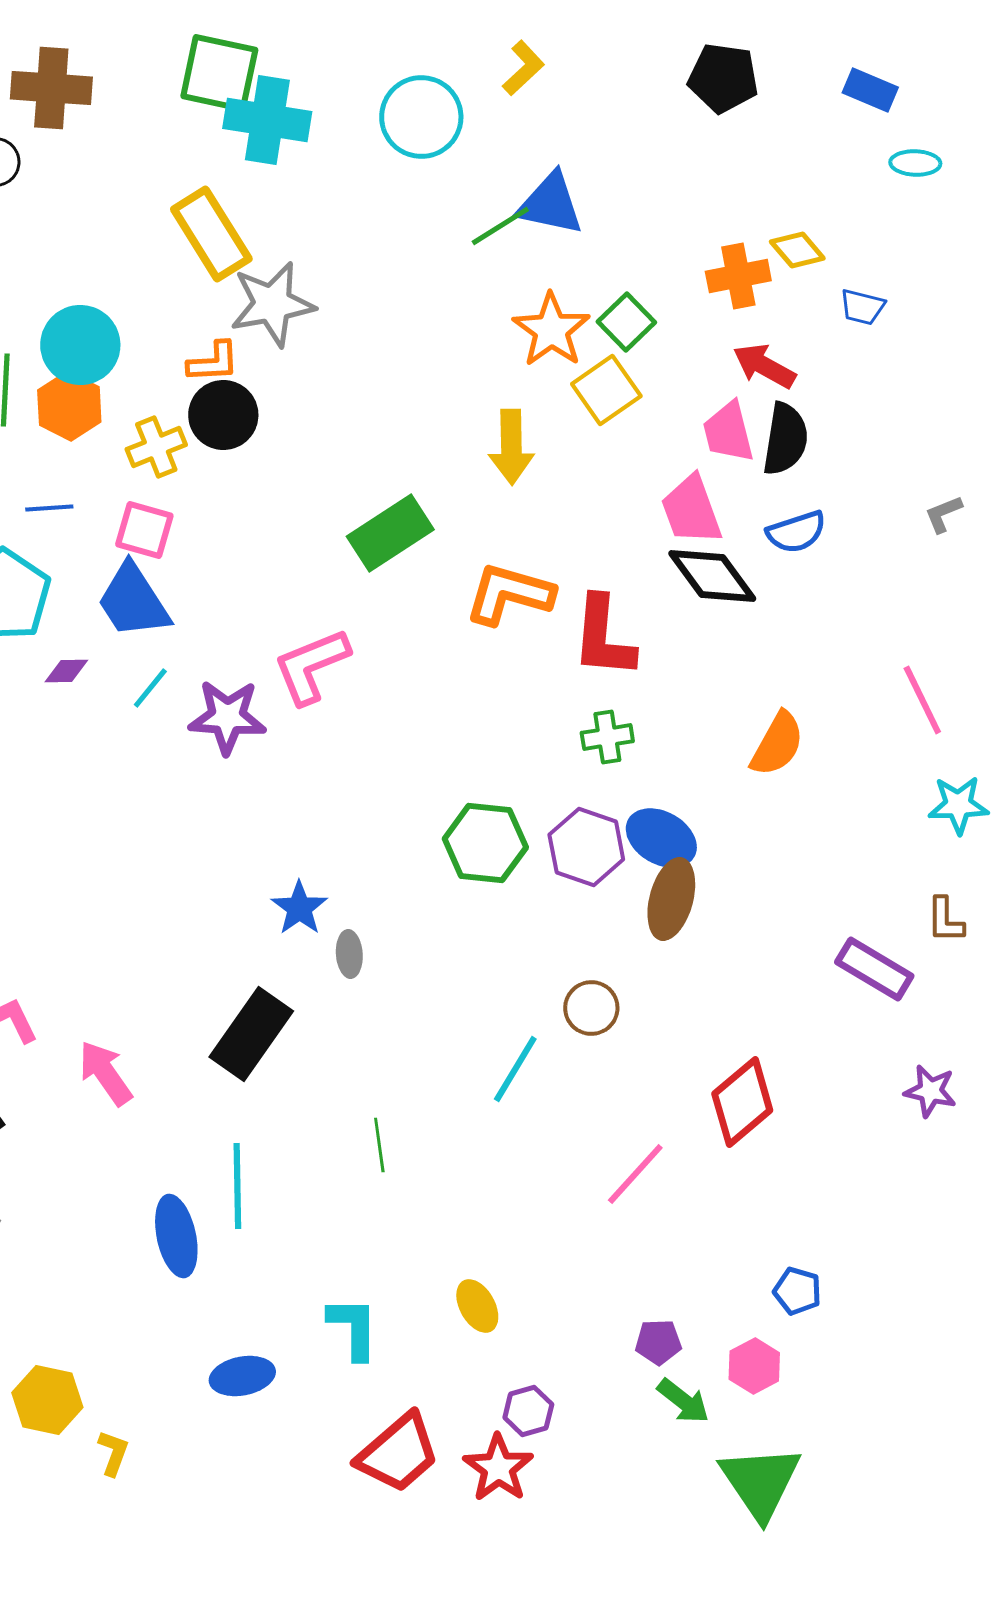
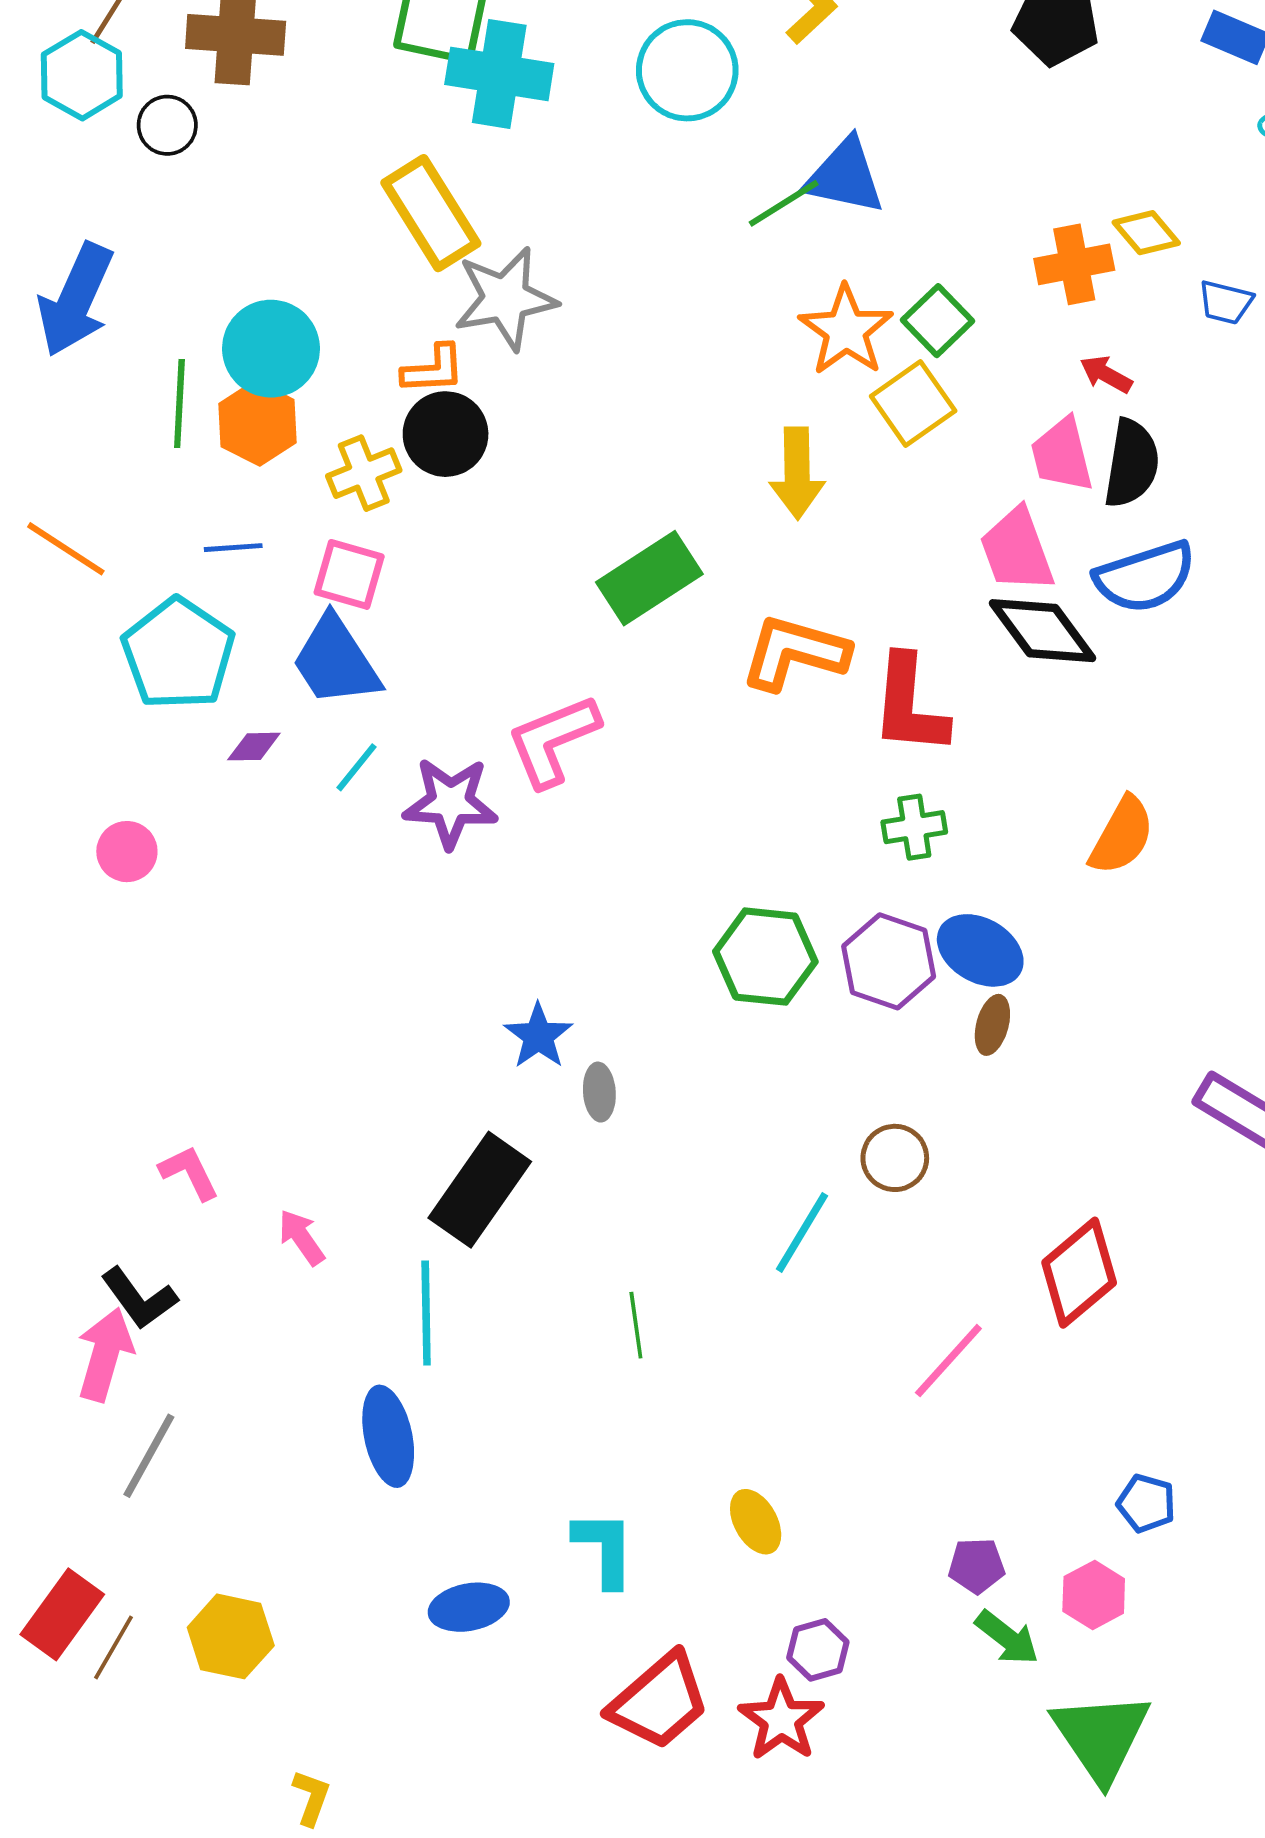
red arrow: (764, 366) -> (1106, 374), size x0.7
blue semicircle: (796, 532) -> (1145, 577), size x1.4
brown ellipse: (671, 899) -> (992, 1025), size x0.6
pink arrow: (105, 1073) -> (302, 1237), size x0.7
cyan line: (237, 1186) -> (426, 1313), moved
yellow L-shape: (113, 1453) -> (311, 1798), moved

